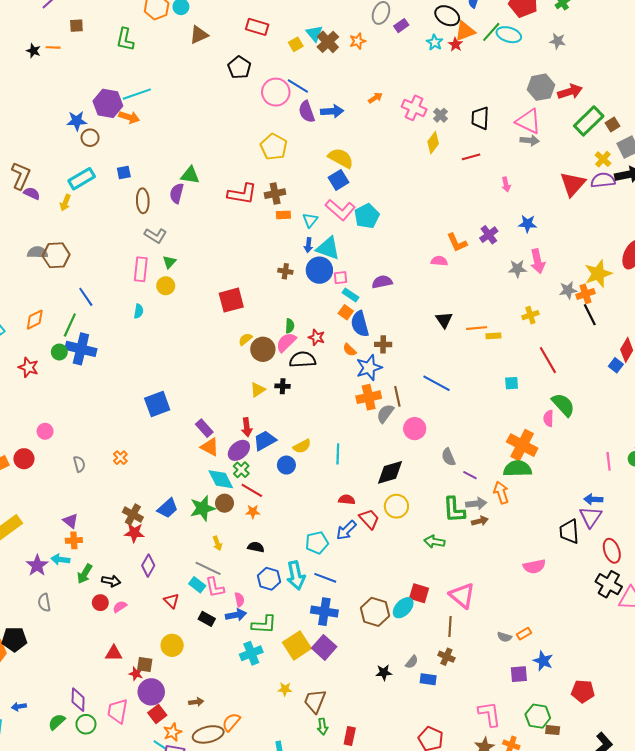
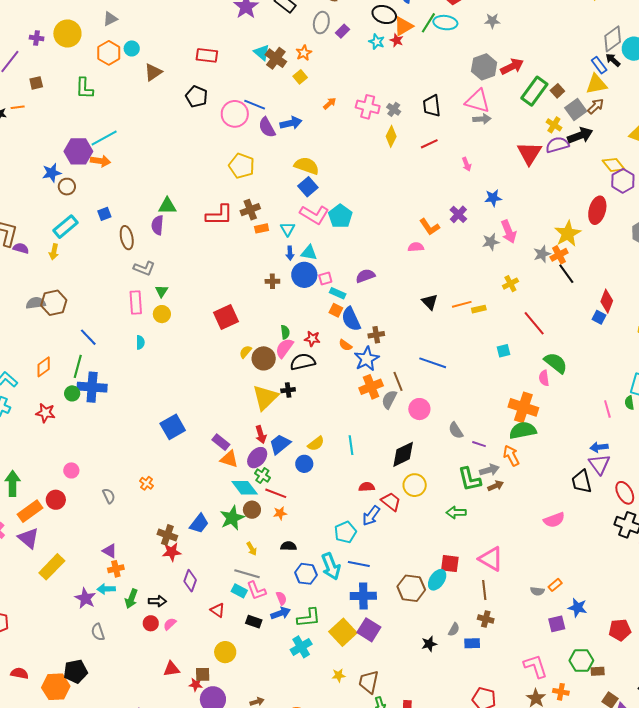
yellow square: (296, 44) -> (300, 77), moved
cyan triangle: (328, 248) -> (309, 253), size x0.7
yellow triangle: (258, 390) -> (265, 397), size x1.8

